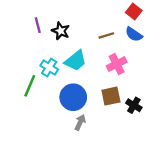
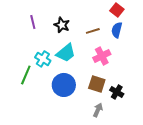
black star: (61, 31) -> (62, 25), moved
blue semicircle: (134, 34) -> (117, 30), turned 70
brown square: (111, 96) -> (97, 84), turned 30
gray arrow: (80, 122) -> (98, 110), moved

